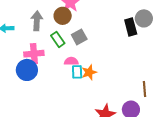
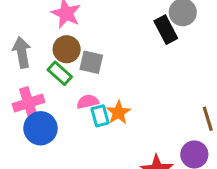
brown circle: (63, 16) -> (67, 49), moved
gray square: (79, 37) -> (91, 62), turned -35
blue circle: (27, 70) -> (40, 128), moved

